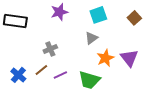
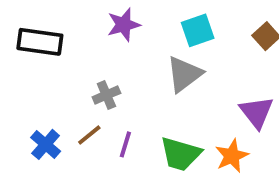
gray triangle: (91, 38) -> (184, 74), size x1.5
orange star: (105, 58) -> (232, 156), moved
purple line: (60, 75) -> (125, 144), turned -48

